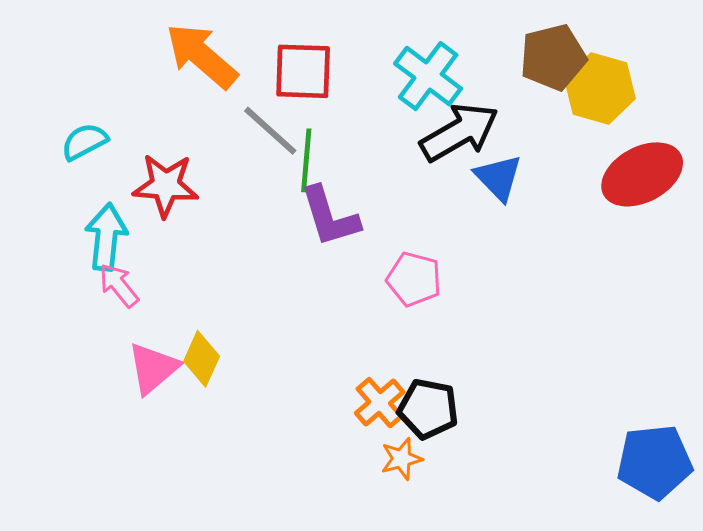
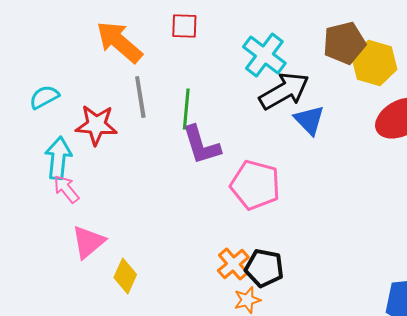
red square: (303, 71) -> (184, 26), moved, size x0.7
gray line: (270, 131) -> (140, 97), moved, turned 39
pink pentagon: (414, 279) -> (255, 185), size x1.4
yellow diamond: (202, 359) -> (125, 276), moved

